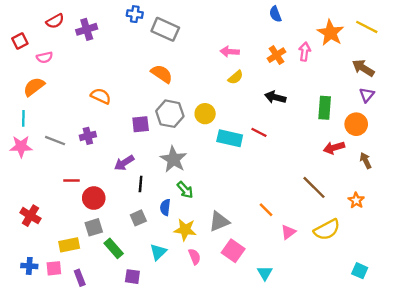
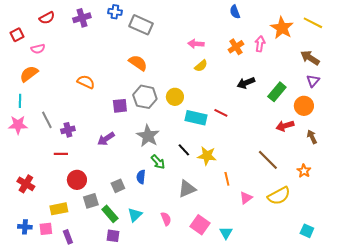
purple cross: (87, 29) -> (82, 18), moved
black arrow: (275, 97) -> (246, 83), moved, turned -36
green rectangle: (325, 108) -> (277, 92), turned 36
purple cross: (88, 136) -> (68, 130), moved
gray line: (55, 141) -> (47, 120), turned 42
black line: (141, 184) -> (184, 150), moved, turned -48
red circle: (94, 198) -> (77, 180), moved
orange line: (266, 210) -> (227, 179), turned 32
gray square: (94, 227) -> (91, 201), moved
yellow star: (185, 230) -> (207, 156), moved
green rectangle: (114, 248) -> (110, 214), moved
pink square: (233, 251) -> (200, 225), moved

